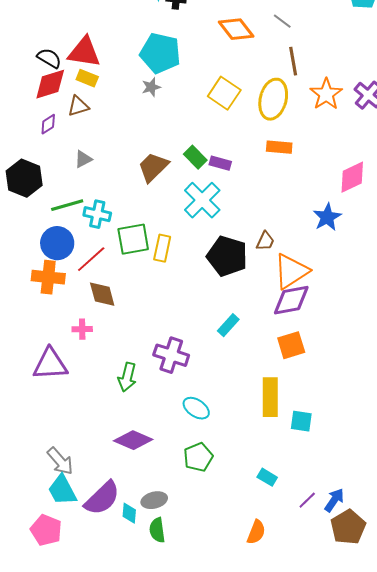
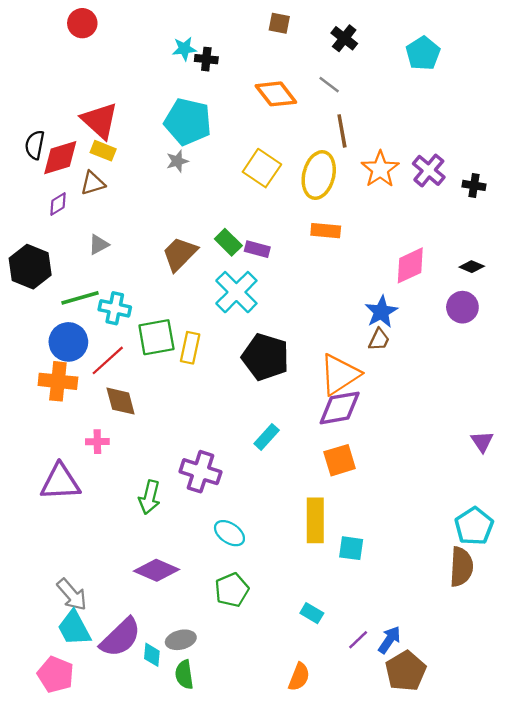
red triangle: (84, 52) -> (100, 121), turned 33
black semicircle: (49, 58) -> (35, 145), moved, turned -110
brown trapezoid: (265, 241) -> (379, 340), moved

